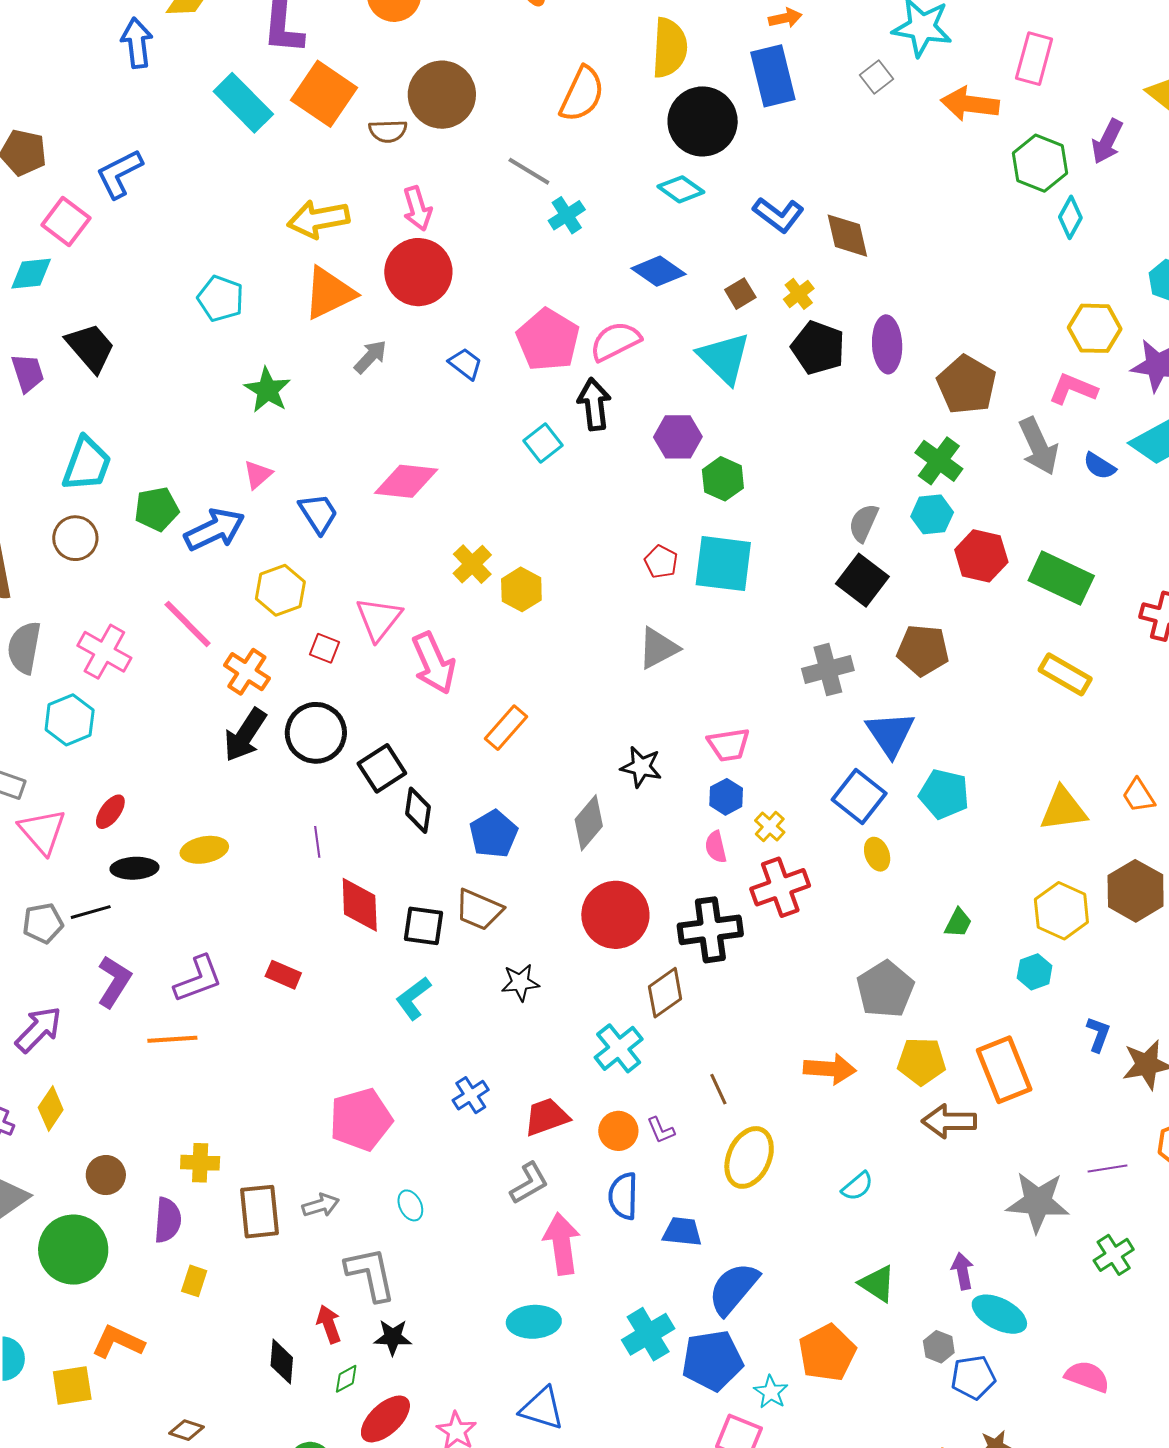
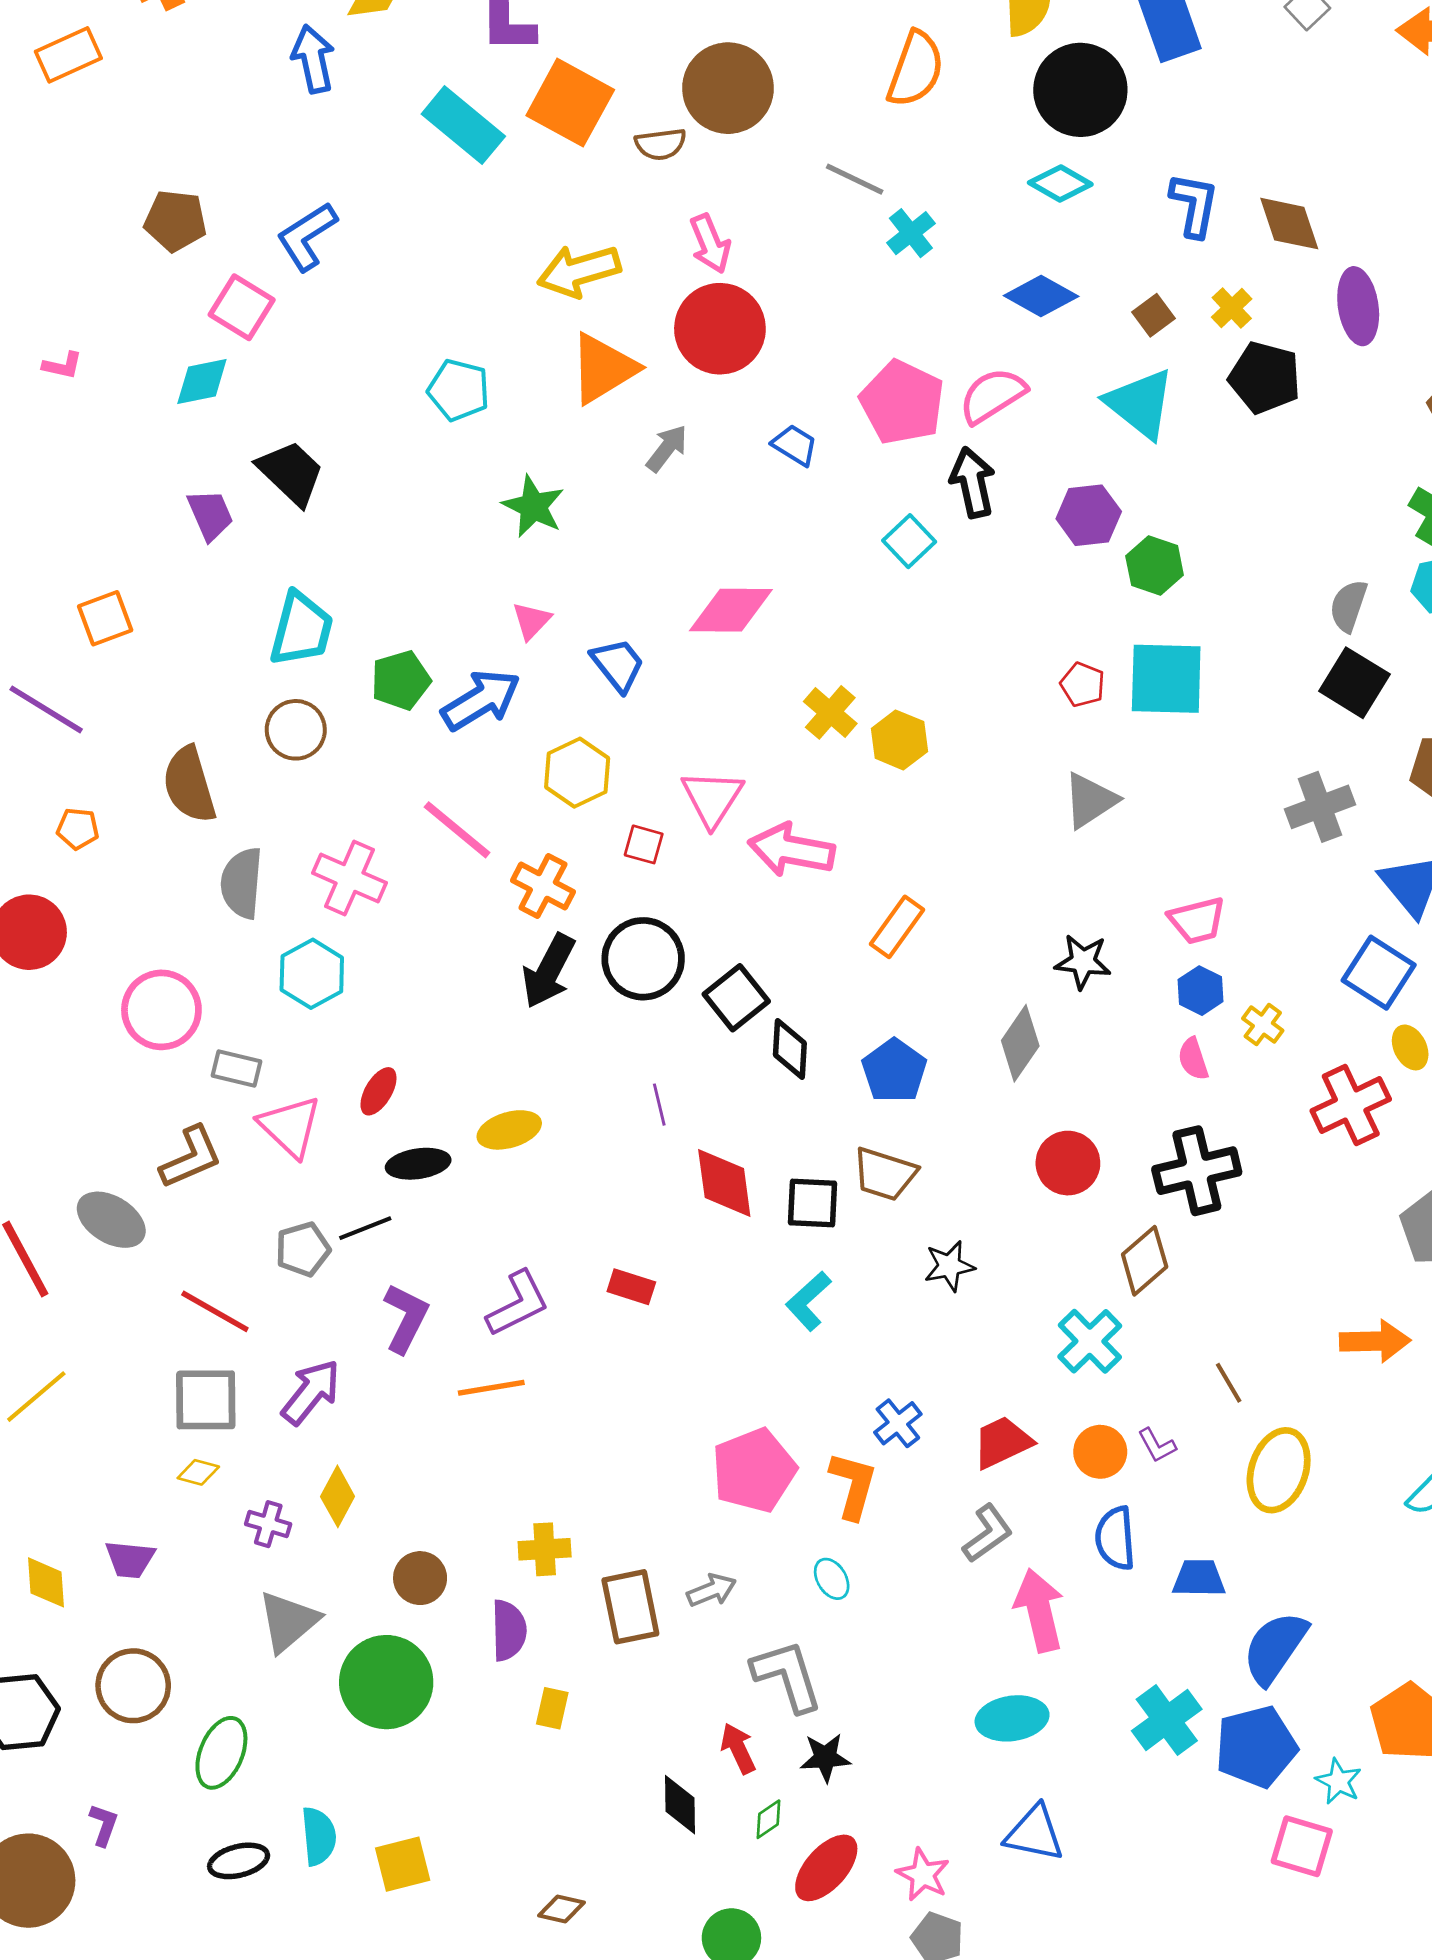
blue L-shape: (778, 215) -> (1194, 205), turned -111
purple ellipse: (887, 344) -> (1358, 306), moved
pink arrow: (434, 663) -> (791, 850), turned 130
red cross: (780, 887) -> (1351, 1105), moved
red circle: (615, 915) -> (1068, 1163), size x0.7
orange L-shape: (118, 1342) -> (853, 1485), moved, turned 86

